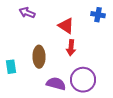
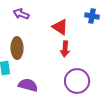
brown ellipse: (39, 57) -> (17, 48), moved
purple semicircle: (56, 84) -> (28, 85), moved

